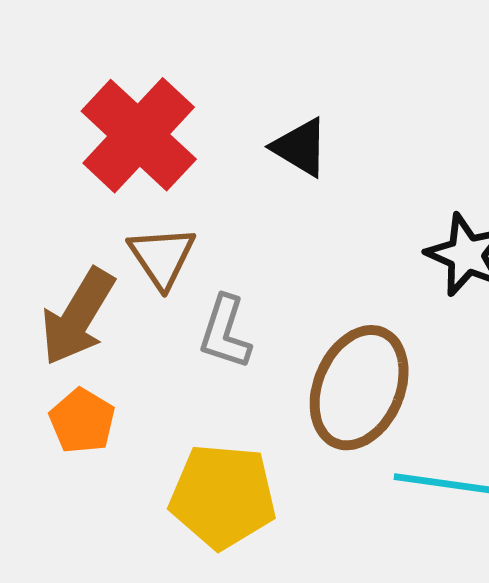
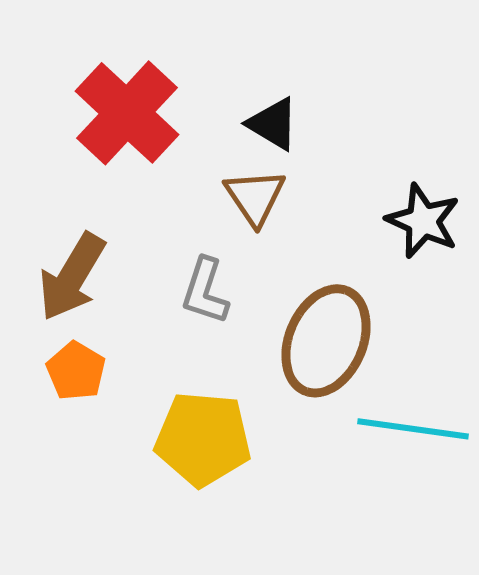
brown triangle: (162, 257) -> (255, 197), moved

